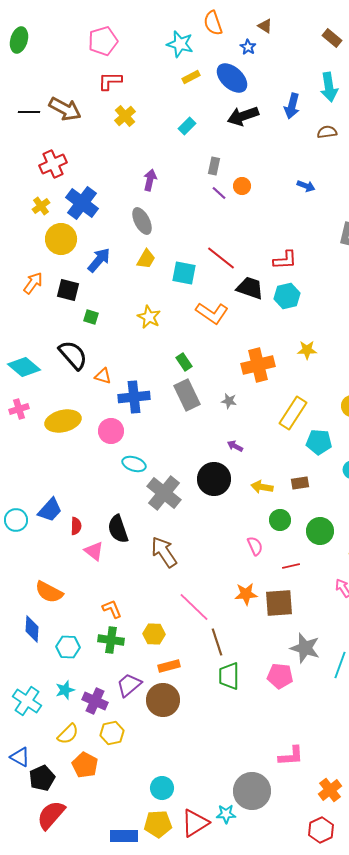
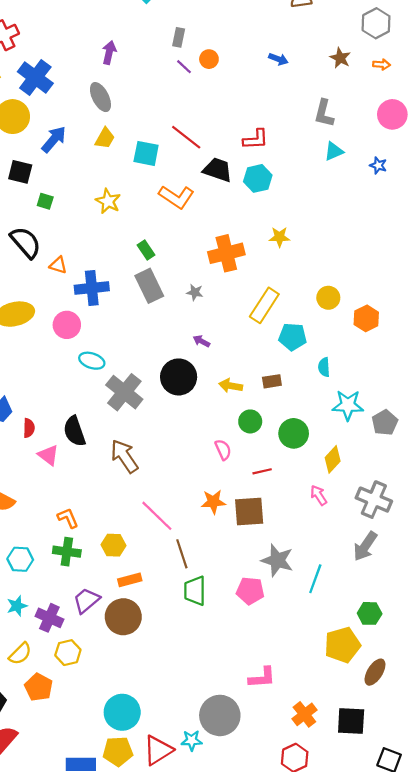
cyan circle: (162, 788) -> (122, 712), size x1.4

